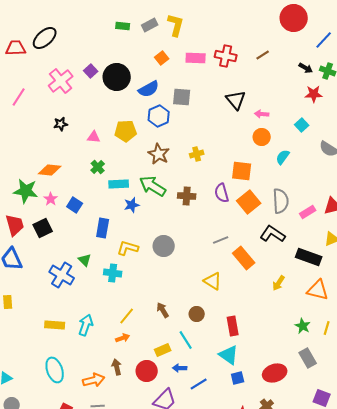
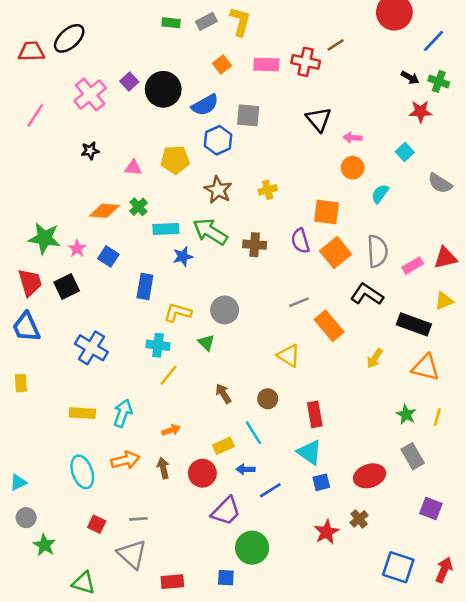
brown line: (263, 55) -> (336, 45), moved
orange diamond: (50, 170) -> (104, 211), moved
green triangle: (85, 260) -> (206, 343), moved
yellow line: (127, 316) -> (168, 375), moved
orange arrow: (94, 380) -> (125, 460), moved

